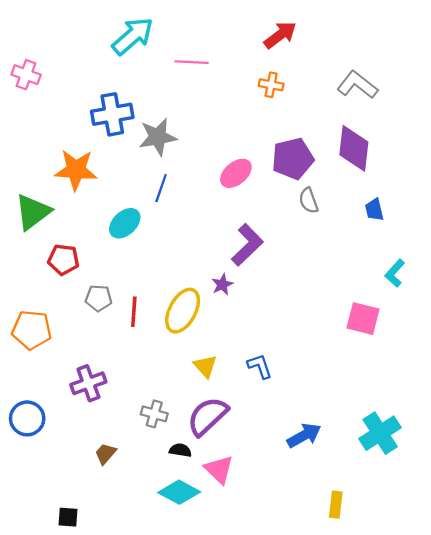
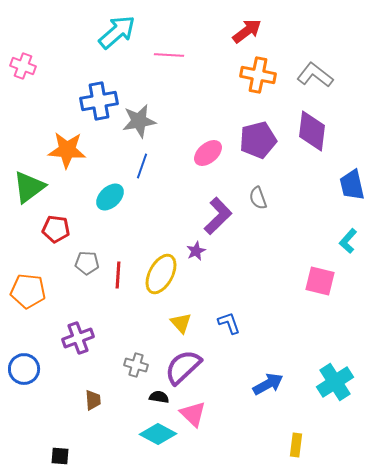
orange cross: (271, 85) -> (258, 75), moved, size x1.6
gray semicircle: (309, 201) -> (258, 198), moved
blue trapezoid: (374, 210) -> (352, 185), moved, size x1.5
brown trapezoid: (105, 454) -> (93, 400), turned 135

